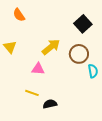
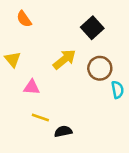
black square: (83, 24) -> (92, 28), moved
pink triangle: (38, 69) -> (32, 87), moved

